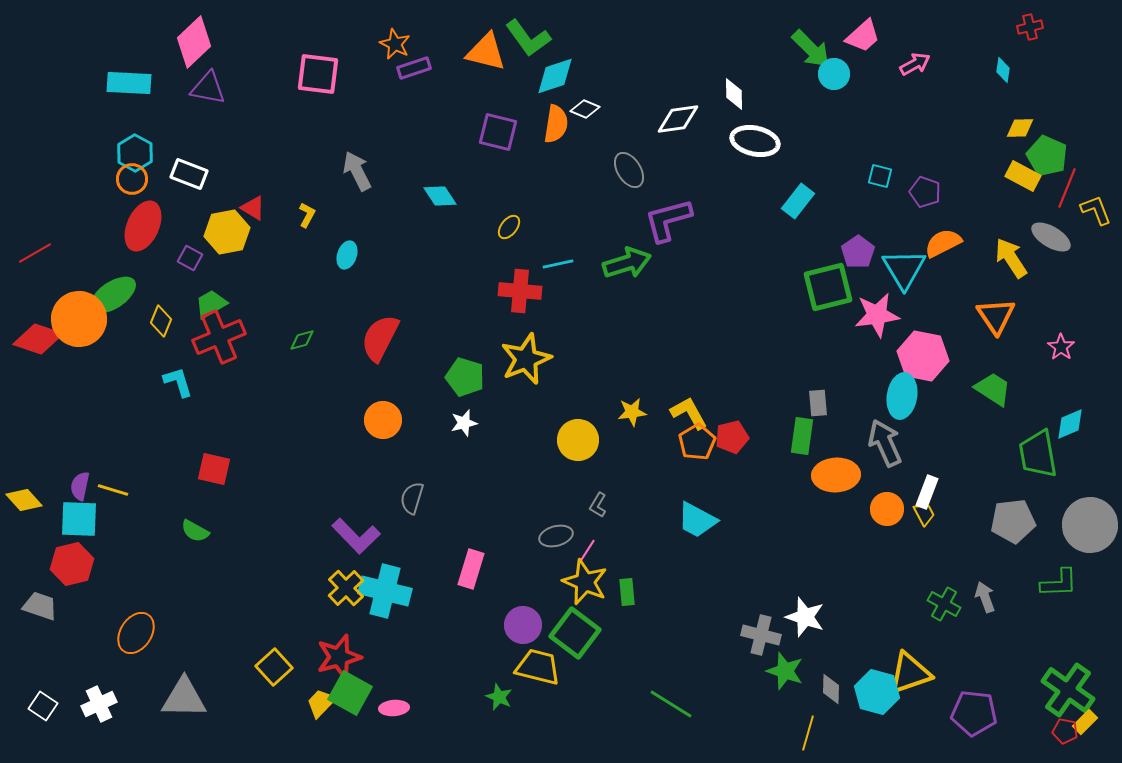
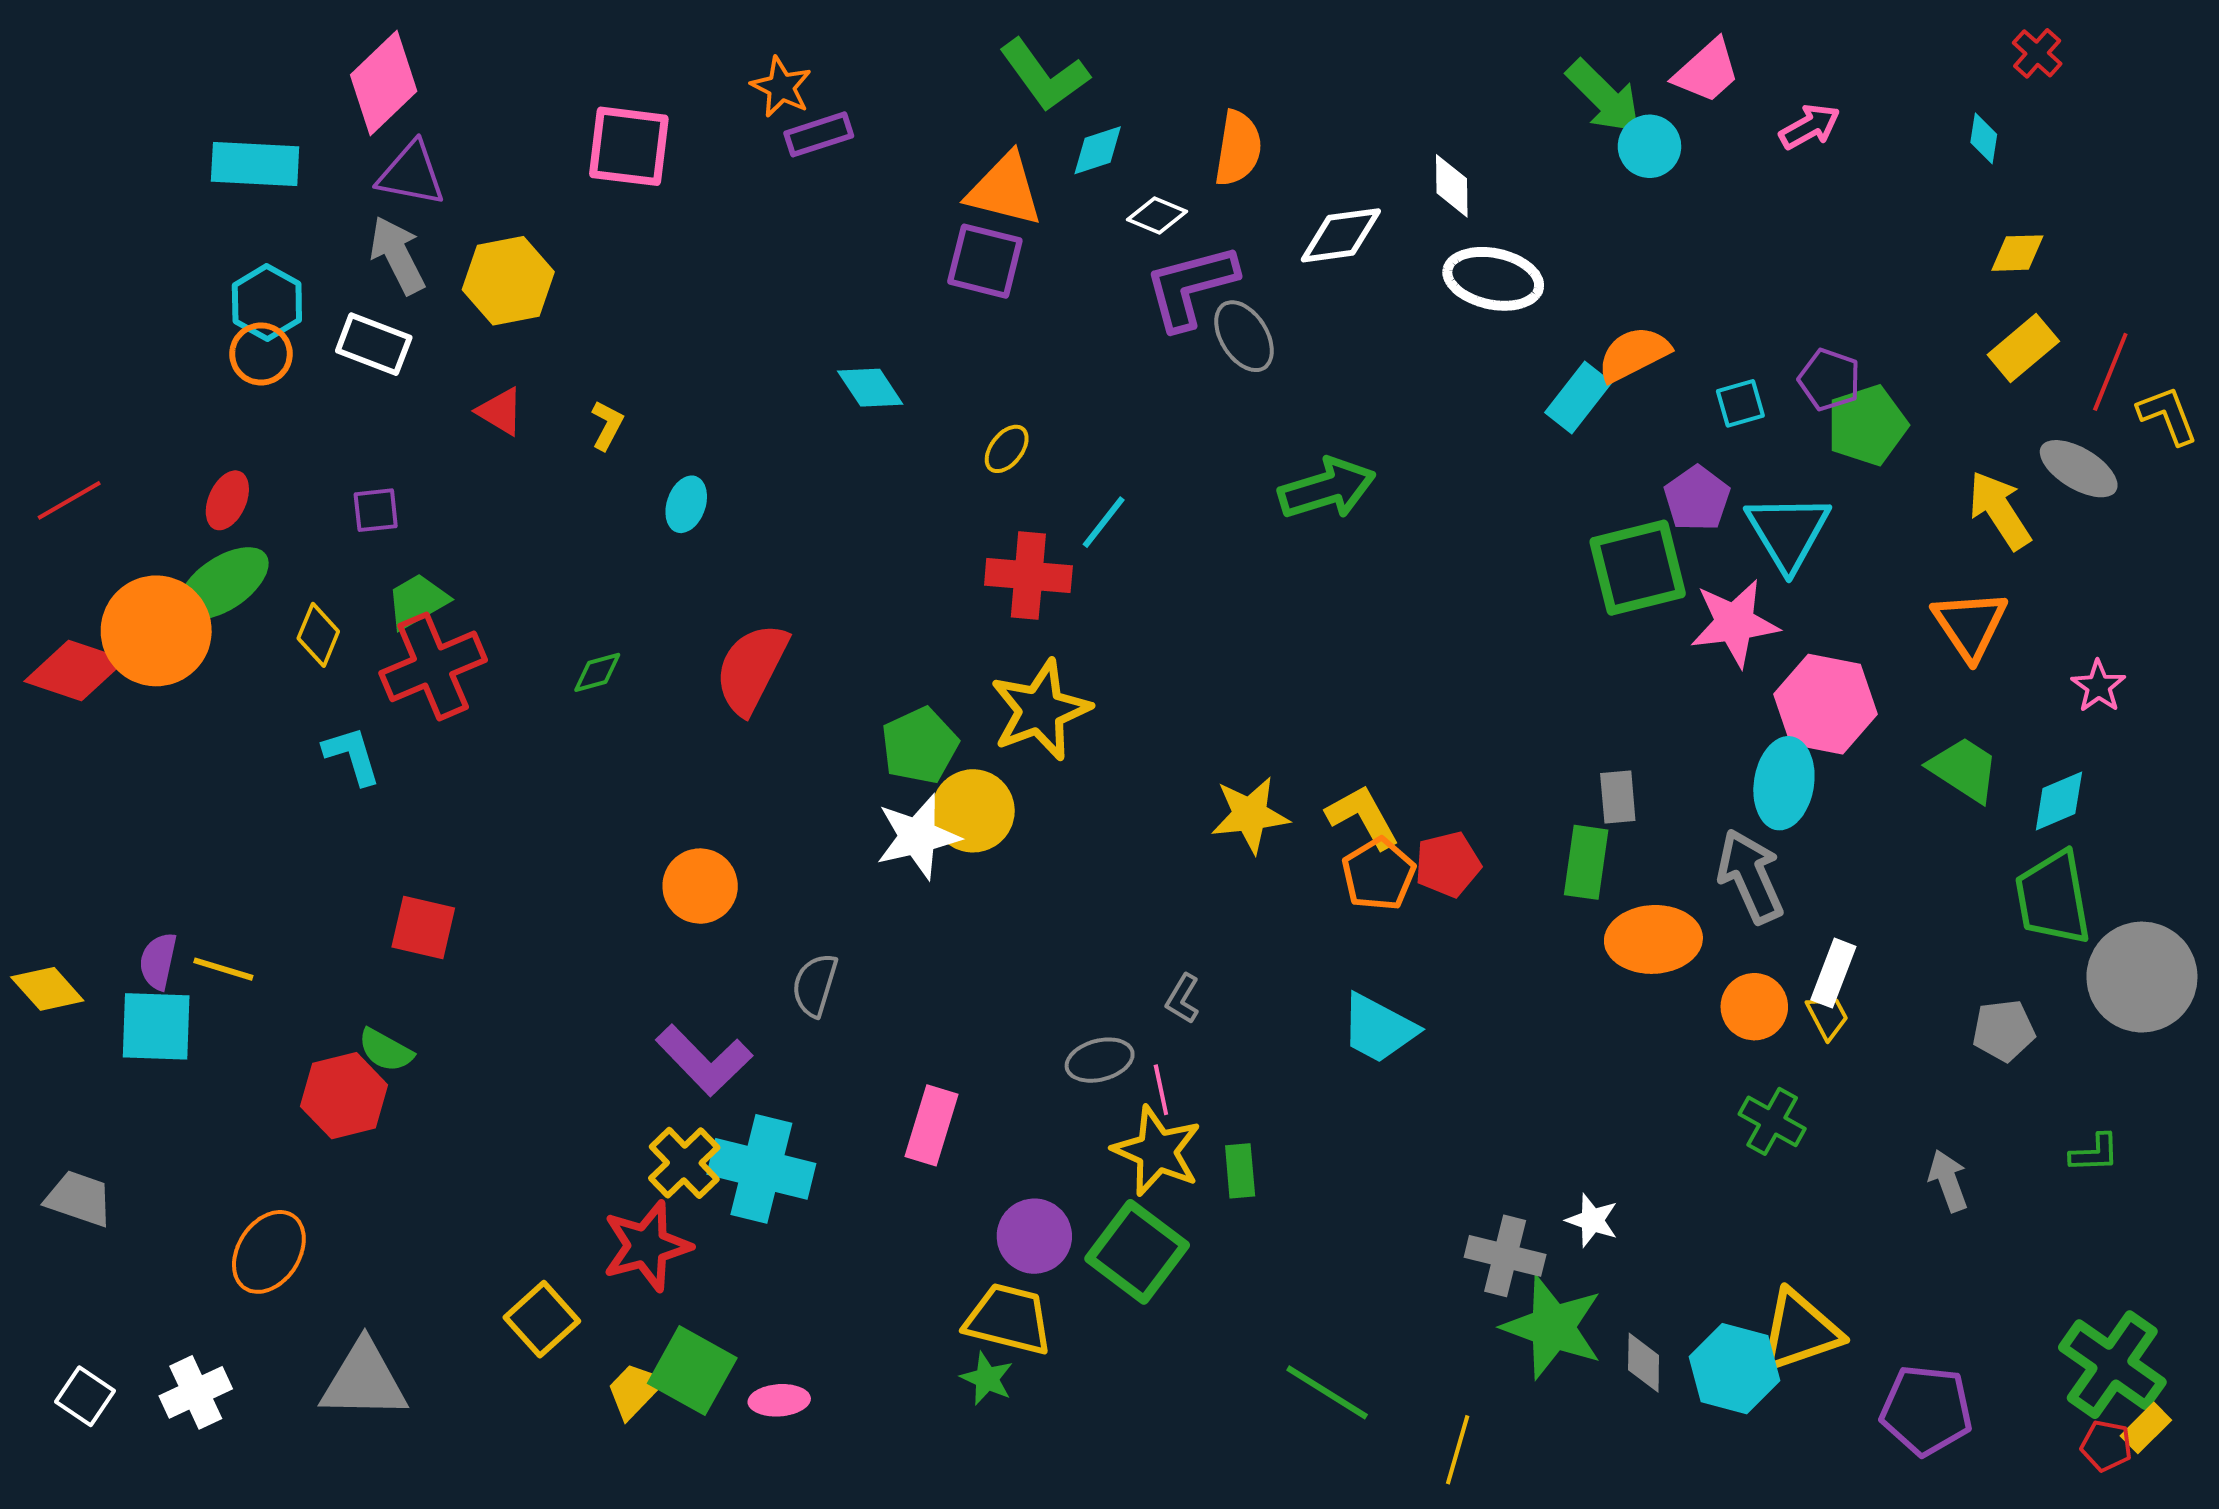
red cross: (1030, 27) -> (2037, 53), turned -35
orange triangle: (486, 52) -> (1005, 190), moved
cyan diamond: (555, 76) -> (1098, 150), size x0.7
orange semicircle: (556, 124) -> (1238, 148), moved
green pentagon: (1047, 156) -> (1867, 425), moved, turned 30
gray arrow: (357, 171) -> (397, 255), moved
cyan square: (880, 176) -> (1740, 403), moved, turned -30
yellow rectangle: (1023, 176) -> (2023, 348), turned -68
purple L-shape: (668, 220) -> (1191, 287), moved
red ellipse: (143, 226) -> (227, 500), moved, size x0.6
yellow hexagon: (227, 232) -> (508, 281), moved
orange semicircle: (943, 243) -> (1634, 354), moved
purple square: (190, 258) -> (376, 510), turned -35
green arrow: (627, 263) -> (1327, 488), moved
cyan line: (558, 264) -> (1104, 522), turned -40
green pentagon: (465, 377) -> (920, 746), turned 30
yellow star: (632, 412) -> (1250, 815), size x1.4
orange circle: (383, 420) -> (700, 886), moved
white star: (464, 423) -> (918, 837), size x1.6
cyan diamond: (1070, 424) -> (2059, 801), moved
yellow circle: (578, 440) -> (973, 811), moved
gray pentagon: (1013, 521) -> (2004, 1030), size x0.7
gray circle: (1090, 525) -> (2142, 977), moved
pink line: (587, 551) -> (1161, 1090), turned -45
red hexagon: (72, 564) -> (344, 1096), moved
green L-shape: (1059, 583) -> (2094, 1153), size x0.7
green cross: (944, 604) -> (1772, 1121), moved
white star: (805, 617) -> (1592, 1220), size x0.7
red star: (339, 657) -> (647, 1246), moved
yellow trapezoid: (538, 667) -> (1009, 1319), moved
green star: (785, 671) -> (1553, 1327), size x1.4
yellow line: (808, 733) -> (1458, 1450), moved

